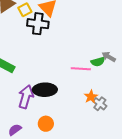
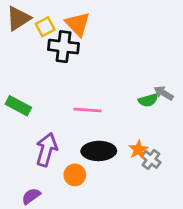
pink line: (81, 69) -> (87, 110), moved
black ellipse: (45, 90) -> (99, 151), moved
orange circle: (46, 124) -> (75, 175), moved

